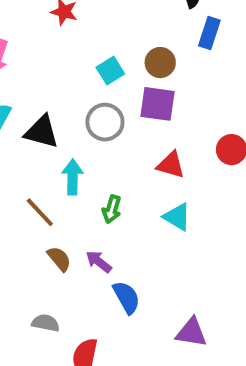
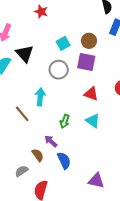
black triangle: (42, 132) -> (25, 54), moved, turned 30
green arrow: (112, 209) -> (65, 121), moved
brown semicircle: (59, 259) -> (38, 155), moved
gray semicircle: (46, 323) -> (22, 171), turned -48

